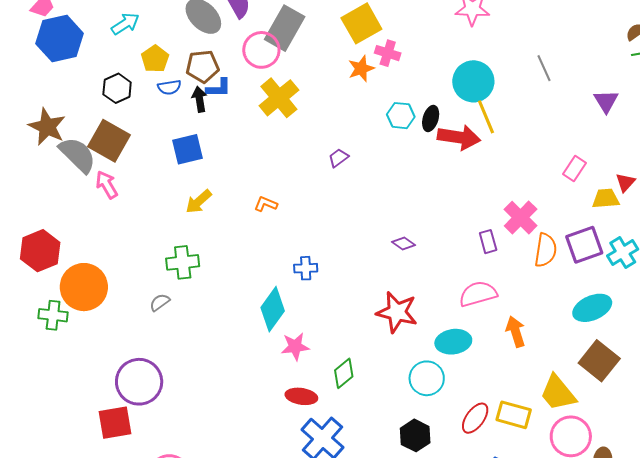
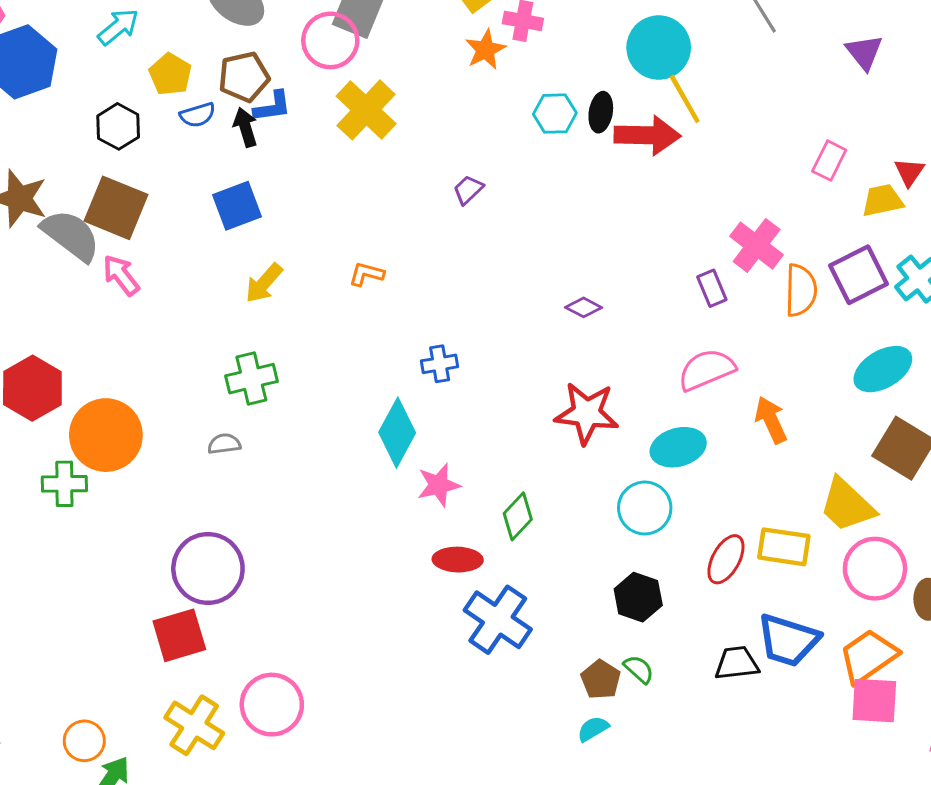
gray semicircle: (160, 302) -> (224, 444), turned 35

